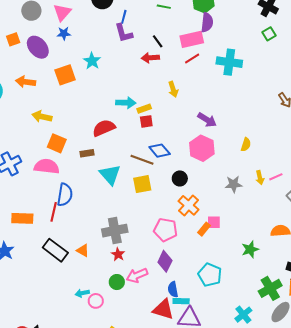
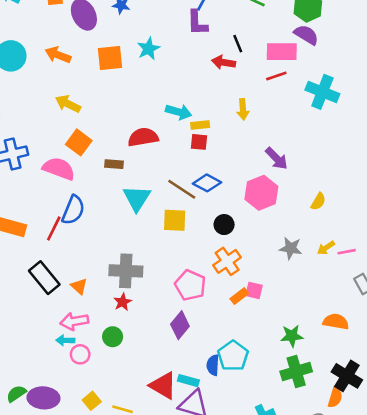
purple semicircle: (207, 22) -> (306, 35), turned -78
blue diamond: (160, 151) -> (207, 183), turned -35
yellow arrow: (260, 178) -> (326, 248), turned 56
pink arrow: (137, 275) -> (74, 321), moved
green cross: (270, 288) -> (296, 371), moved
blue semicircle: (173, 289) -> (213, 365), moved

